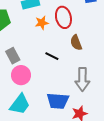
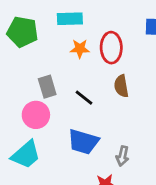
gray rectangle: (13, 56) -> (47, 87), moved
gray arrow: (82, 79) -> (122, 156), moved, size x0.6
blue trapezoid: (58, 101) -> (83, 142), moved

